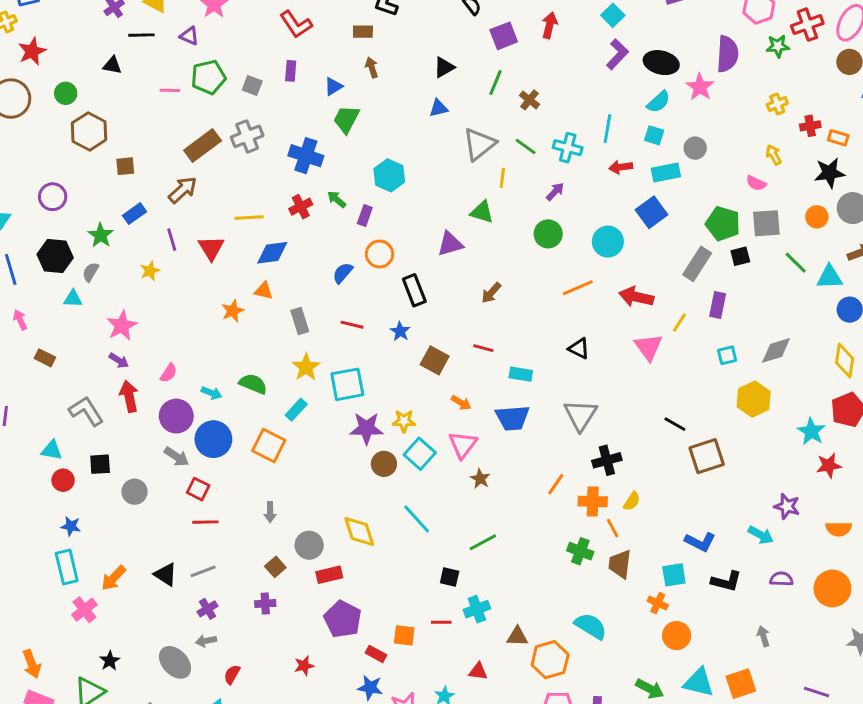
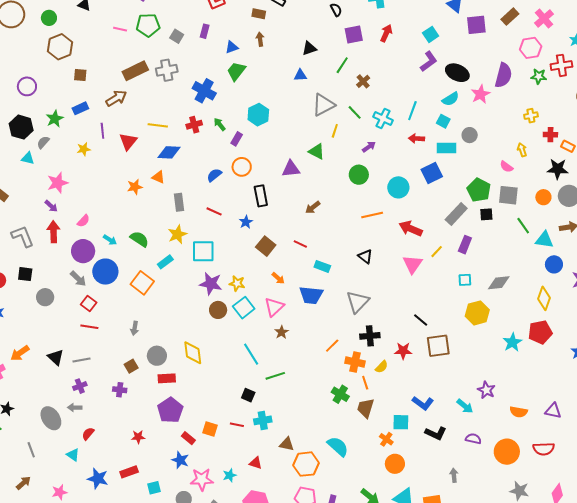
red star: (829, 465) -> (403, 351), moved
cyan line: (417, 519) -> (251, 354), moved

